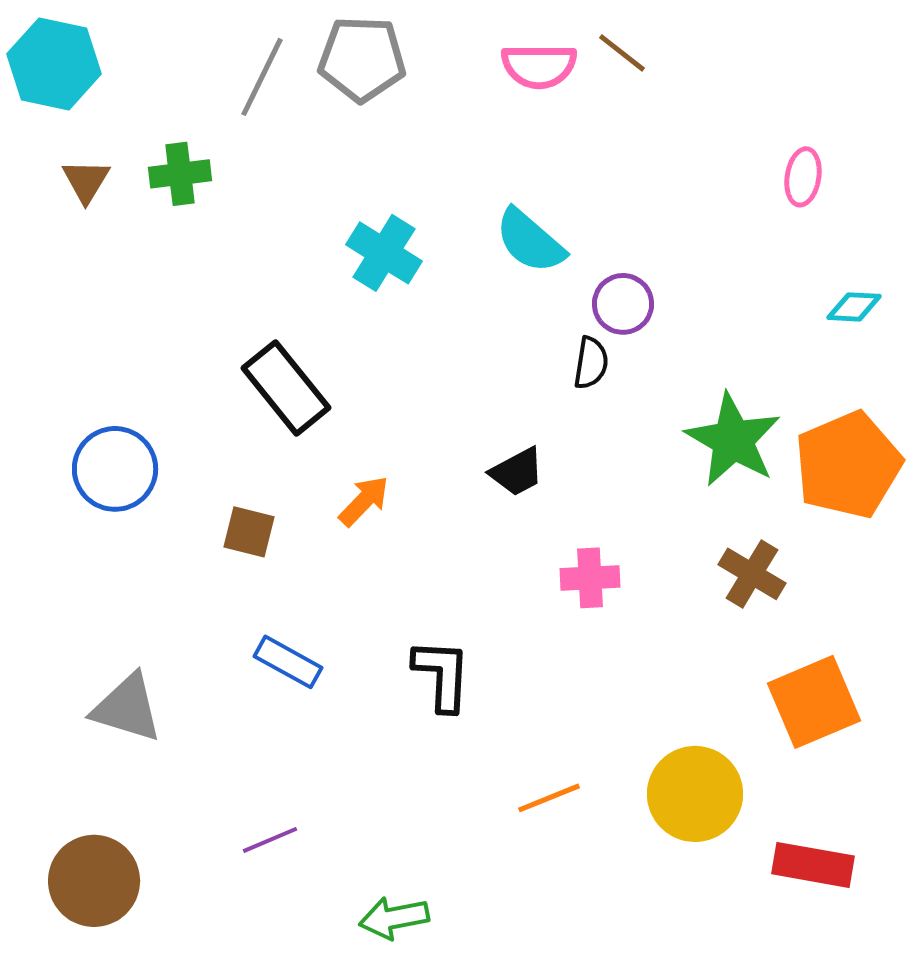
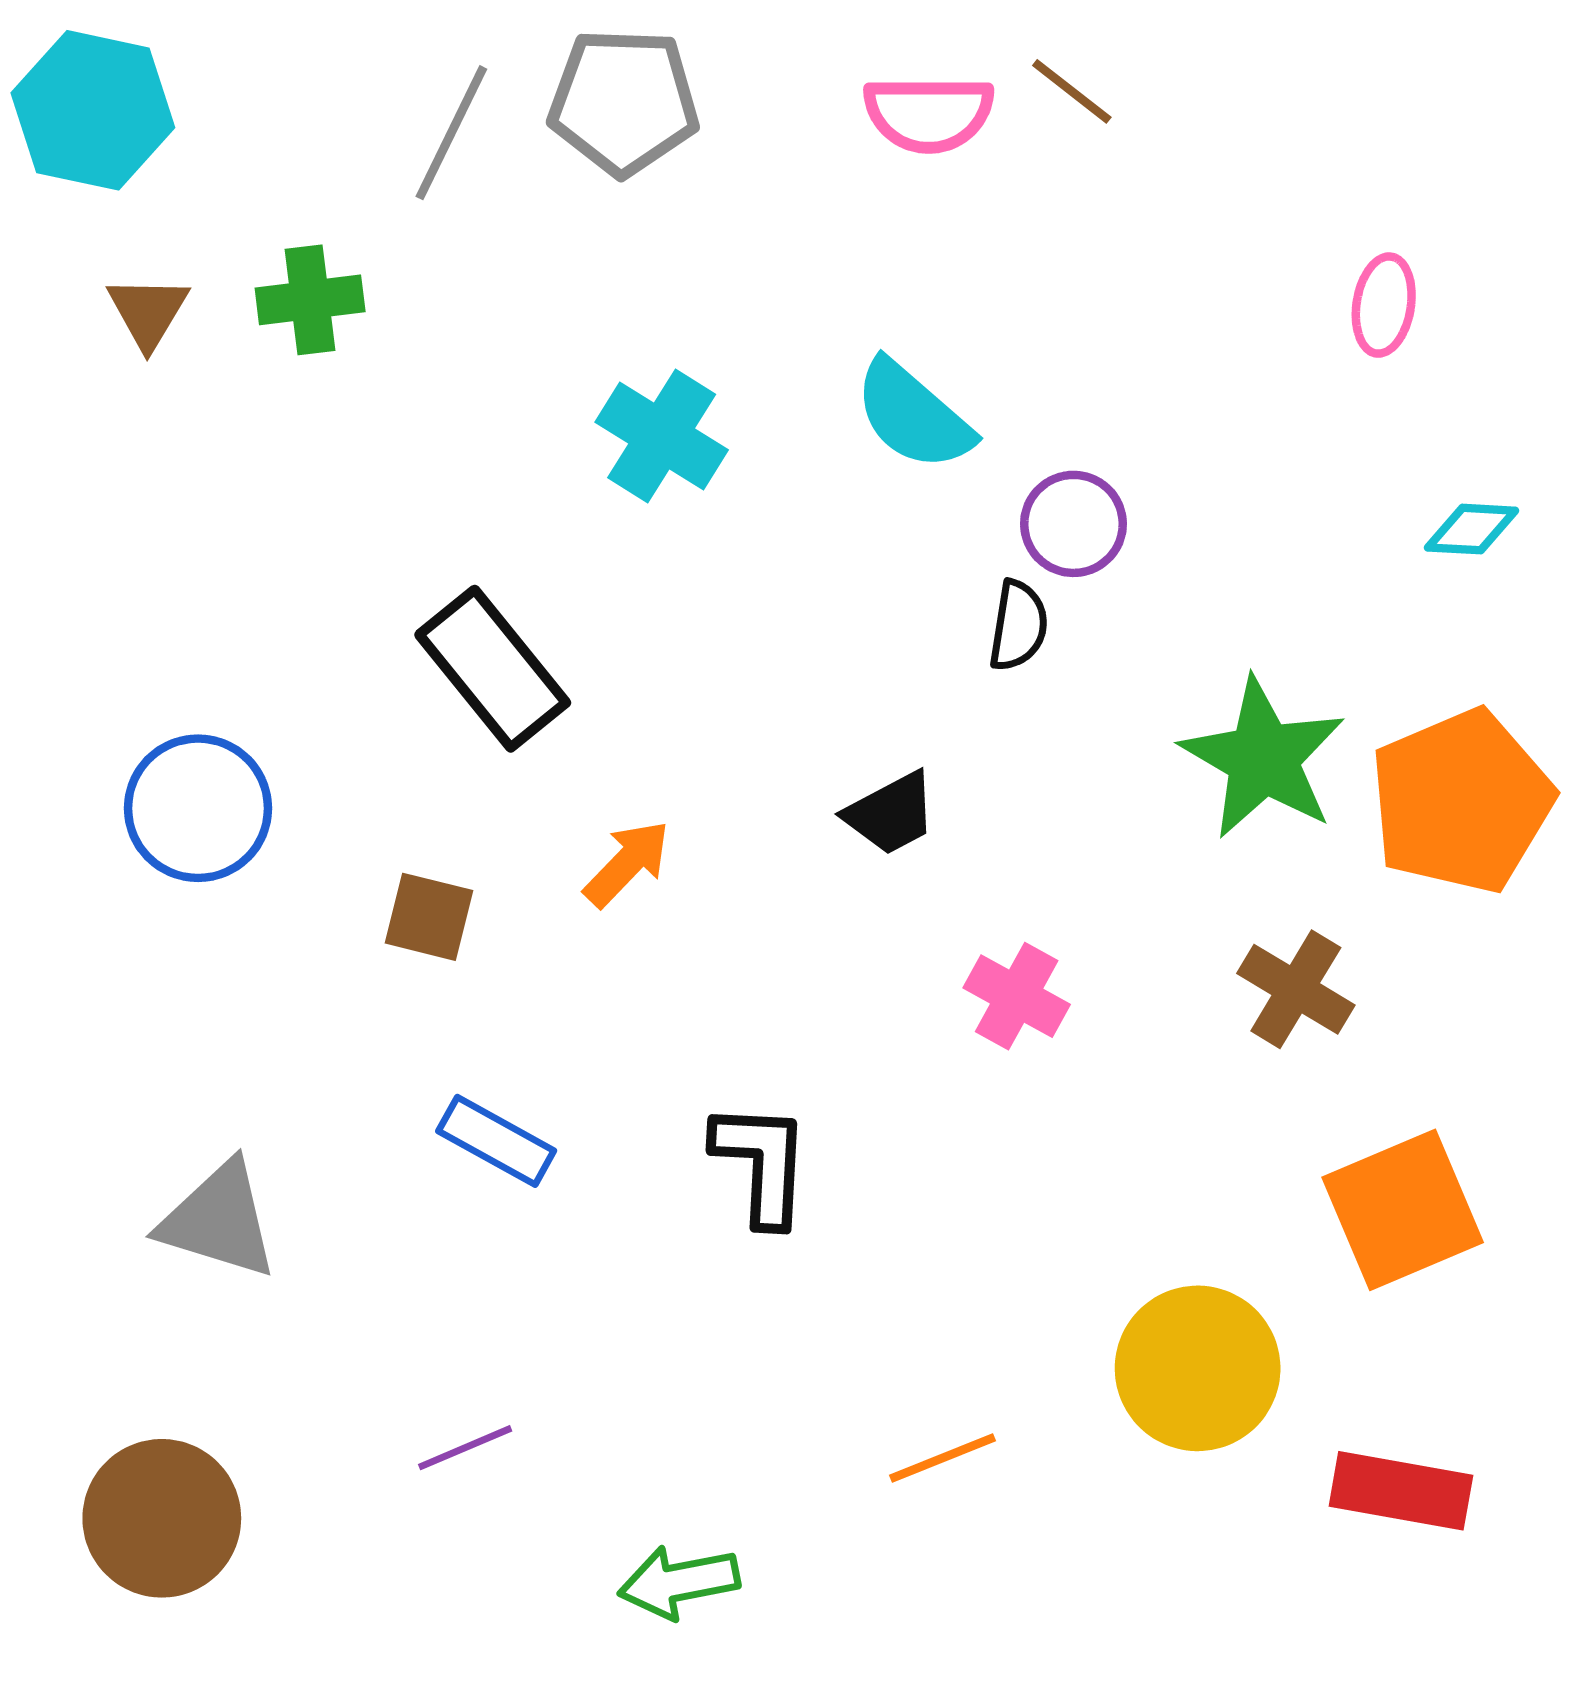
pink cross: (590, 578) -> (1017, 996), turned 32
orange line: (549, 798) -> (943, 1458), moved

